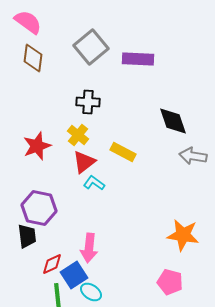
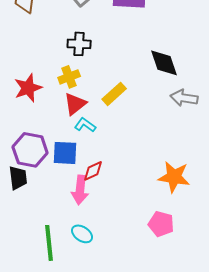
yellow cross: (78, 135) -> (69, 77), turned 30
yellow rectangle: (123, 152) -> (114, 94), turned -70
red diamond: (52, 264) -> (93, 171), moved
blue square: (74, 275) -> (65, 153), moved, turned 36

